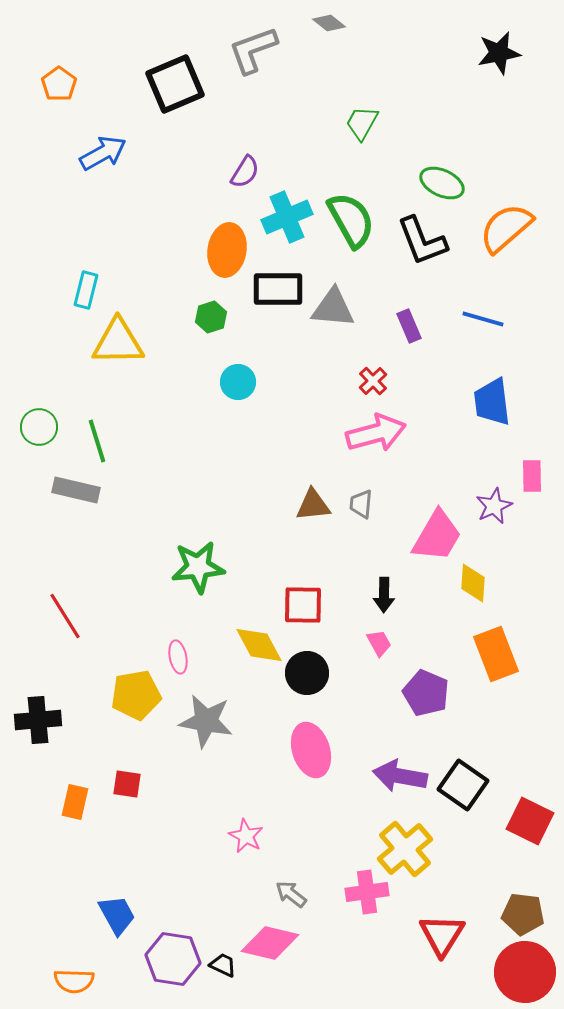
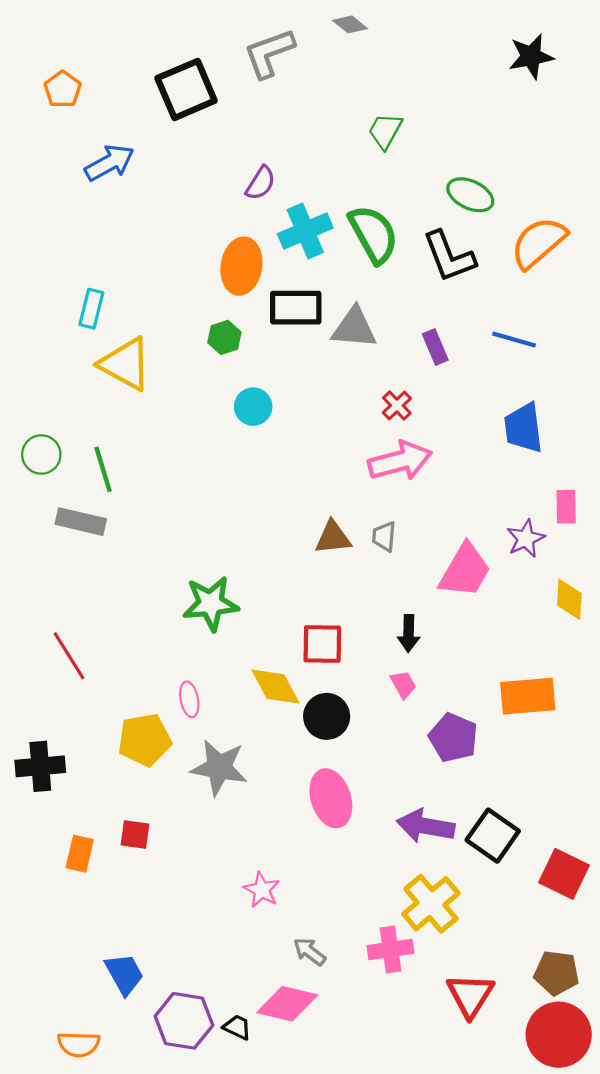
yellow triangle: (118, 342) -> (125, 364), turned 30
yellow diamond: (473, 583) -> (569, 599), moved
orange rectangle: (496, 654) -> (528, 696), turned -74

